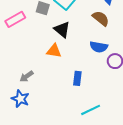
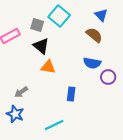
black triangle: (62, 30) -> (41, 46), moved
cyan line: (91, 110) -> (54, 125), moved

